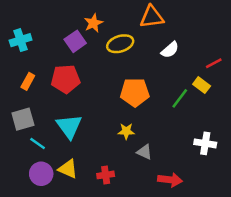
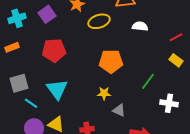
purple square: (75, 41) -> (47, 14), moved
white semicircle: (170, 50) -> (140, 26), turned -133
orange rectangle: (28, 81) -> (12, 47), moved, turned 40
yellow rectangle: (202, 85) -> (176, 60), moved
green line: (180, 98) -> (148, 81), moved

